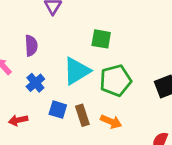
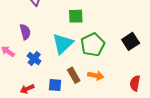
blue square: (58, 110) -> (55, 85), moved

